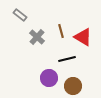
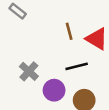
gray cross: (37, 37) -> (29, 71), moved

